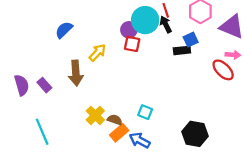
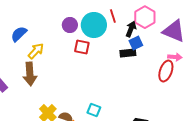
black arrow: (166, 24) -> (131, 29), moved, turned 49
purple circle: (129, 30) -> (70, 25), moved
yellow arrow: (97, 53) -> (36, 51), moved
red ellipse: (223, 70) -> (166, 71), turned 65

